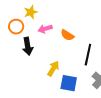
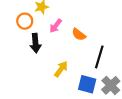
pink arrow: (45, 29) -> (56, 26), turned -40
blue square: (69, 83) -> (87, 84), moved

